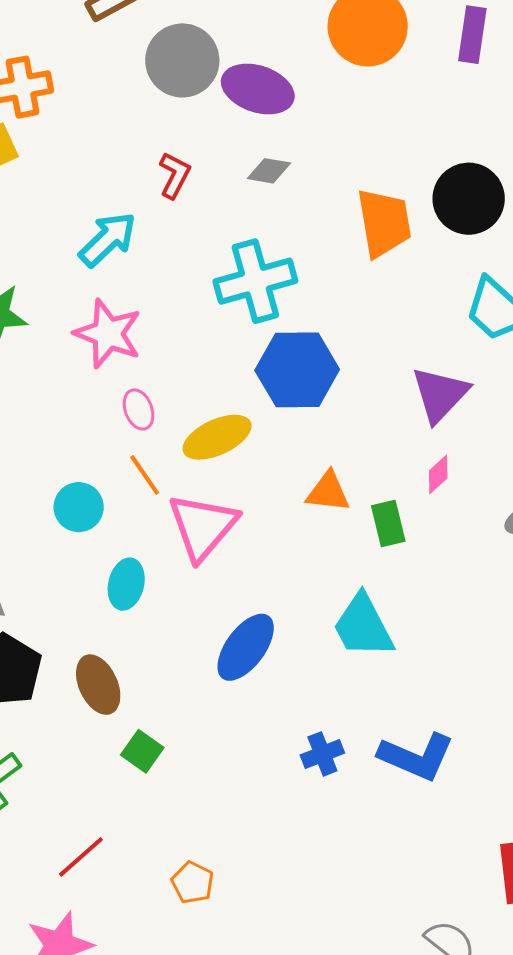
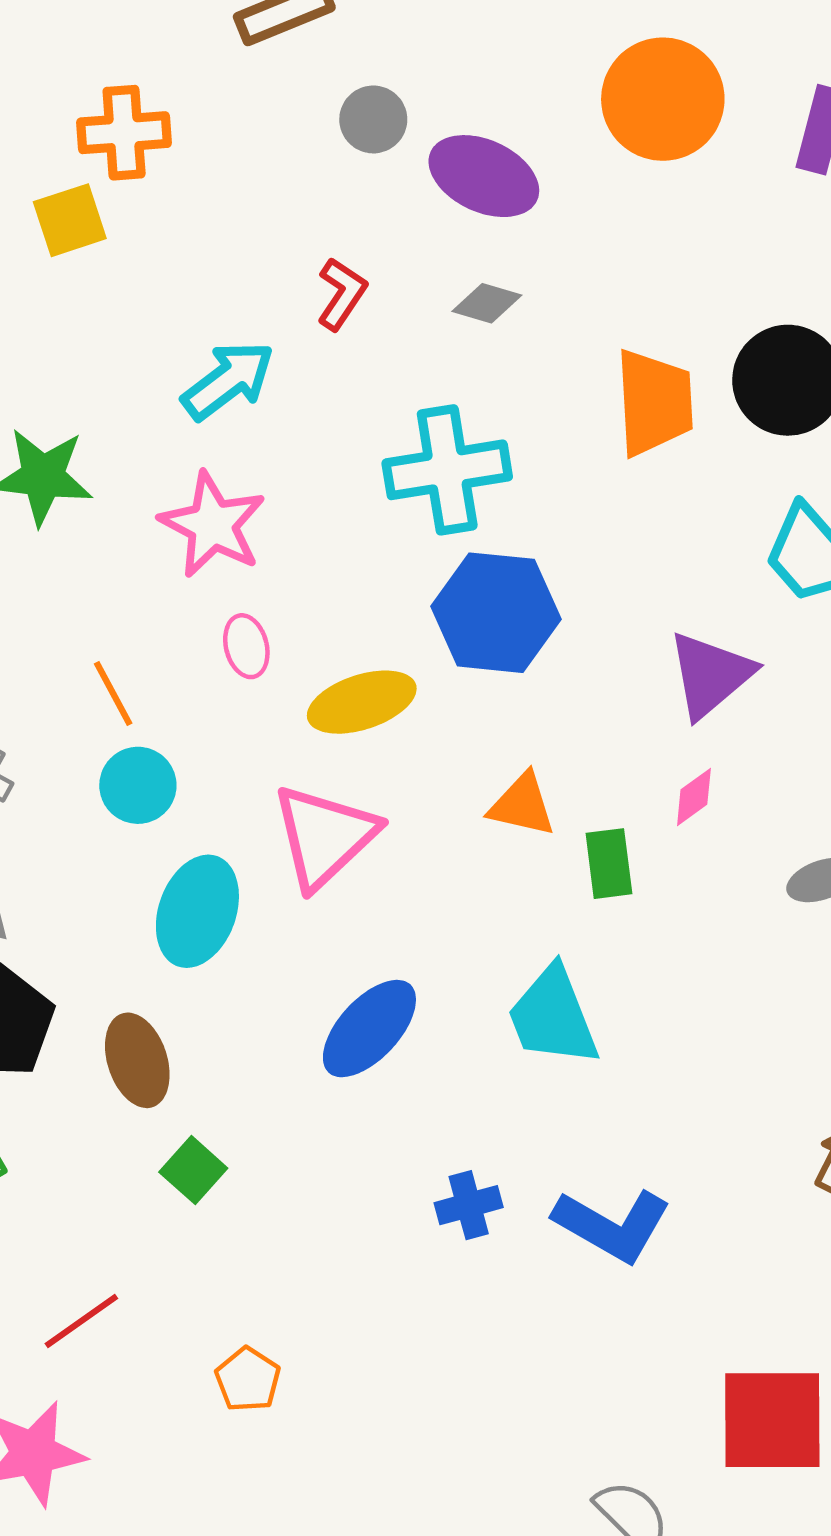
gray circle: (182, 60) -> (373, 119), size x0.6
orange line: (145, 475) -> (113, 694), moved
cyan ellipse: (126, 584) -> (197, 911), size x1.4

